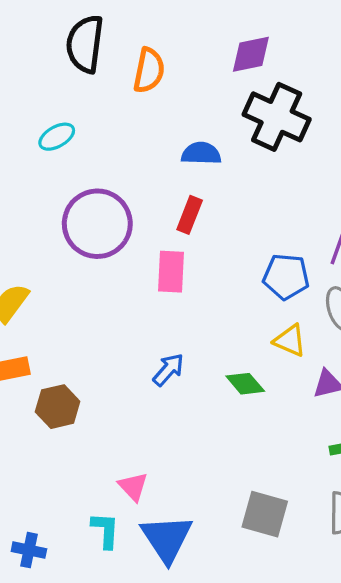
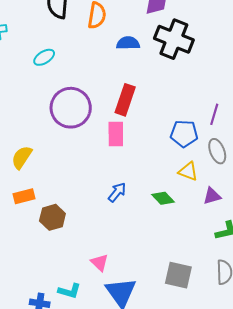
blue semicircle: (201, 153) -> (128, 43), moved
red rectangle: (190, 215) -> (125, 100), size x1.4
cyan L-shape: (105, 530) -> (69, 291), moved, turned 105

